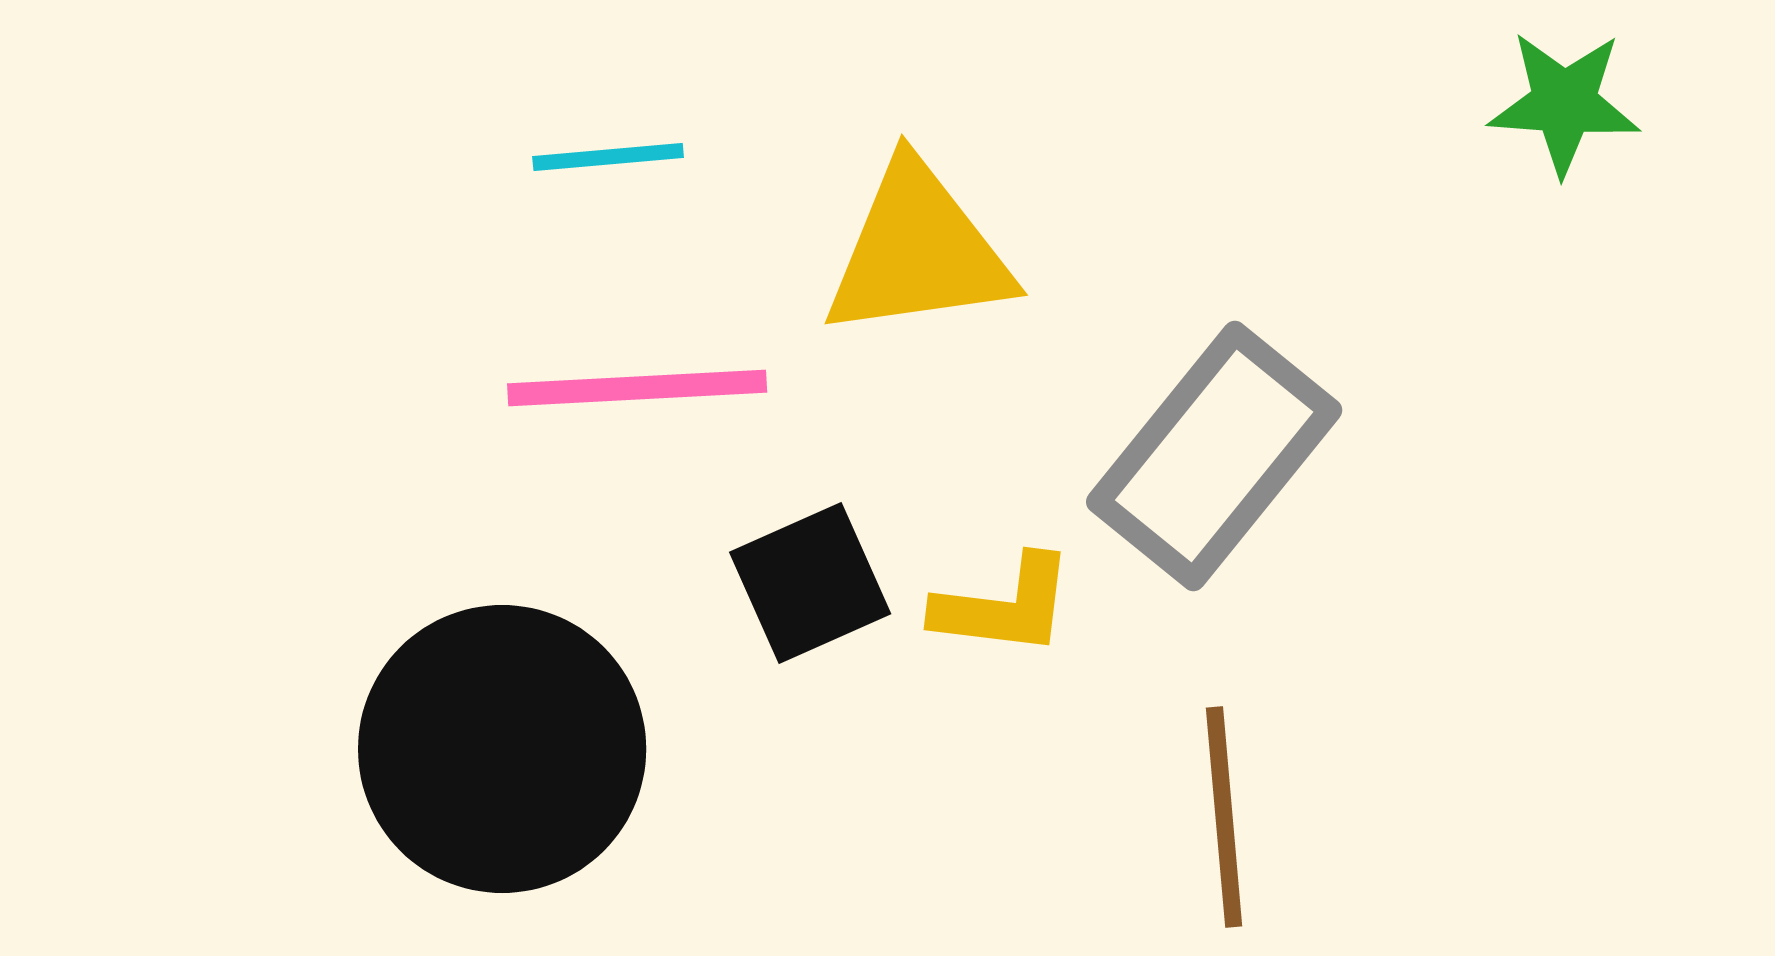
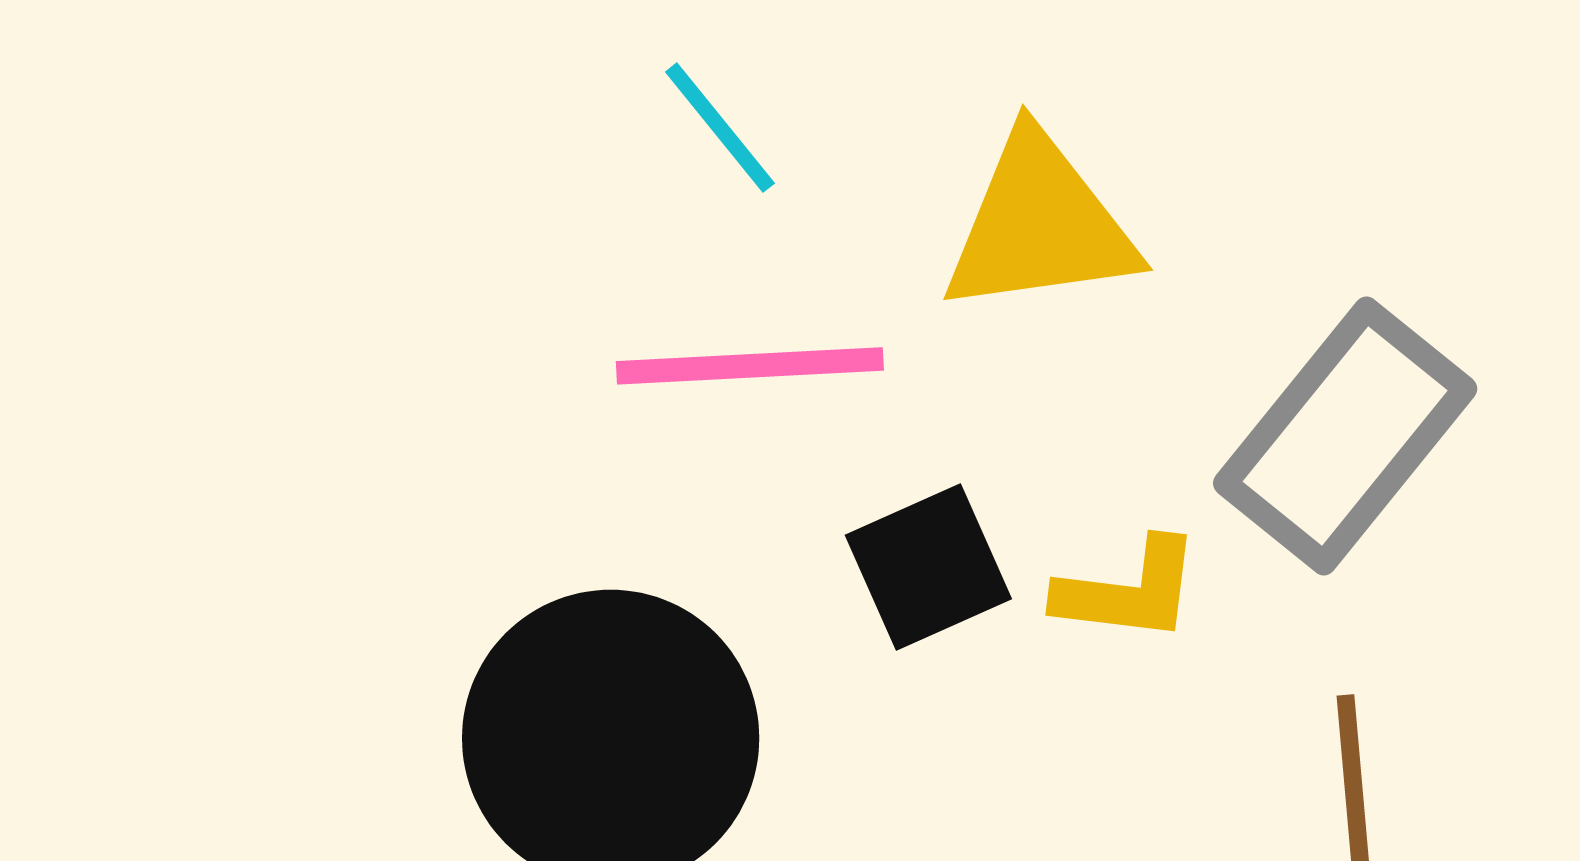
cyan line: (608, 157) -> (720, 128), turned 56

